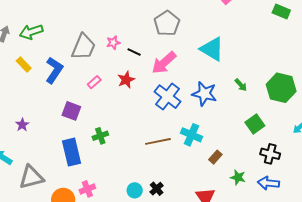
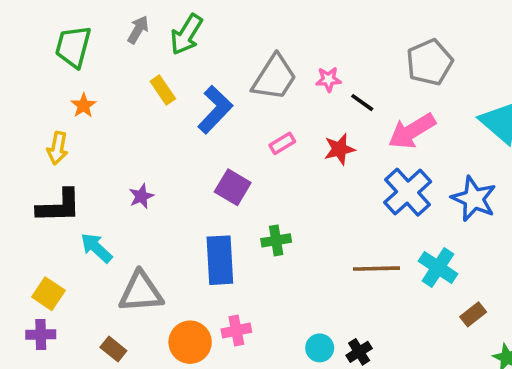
green arrow: (31, 32) -> (186, 34), turned -50

